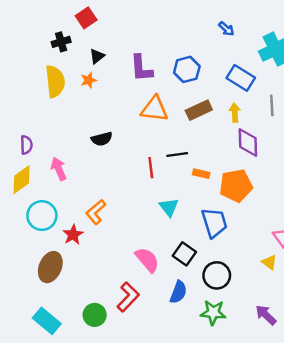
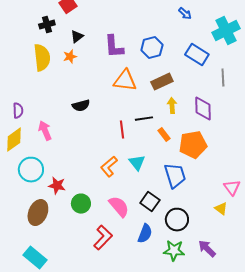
yellow arrow: (235, 113) -> (172, 106), moved
orange rectangle: (201, 174) -> (164, 135), turned 40
orange L-shape: (96, 212) -> (109, 167), moved
red star: (73, 235) -> (57, 186), turned -30
green circle: (95, 315) -> (81, 204), moved
purple arrow: (266, 315) -> (207, 249), moved

